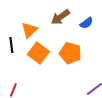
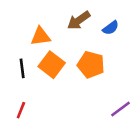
orange triangle: (29, 30) -> (41, 36), turned 36
black line: (11, 45) -> (22, 68), moved

